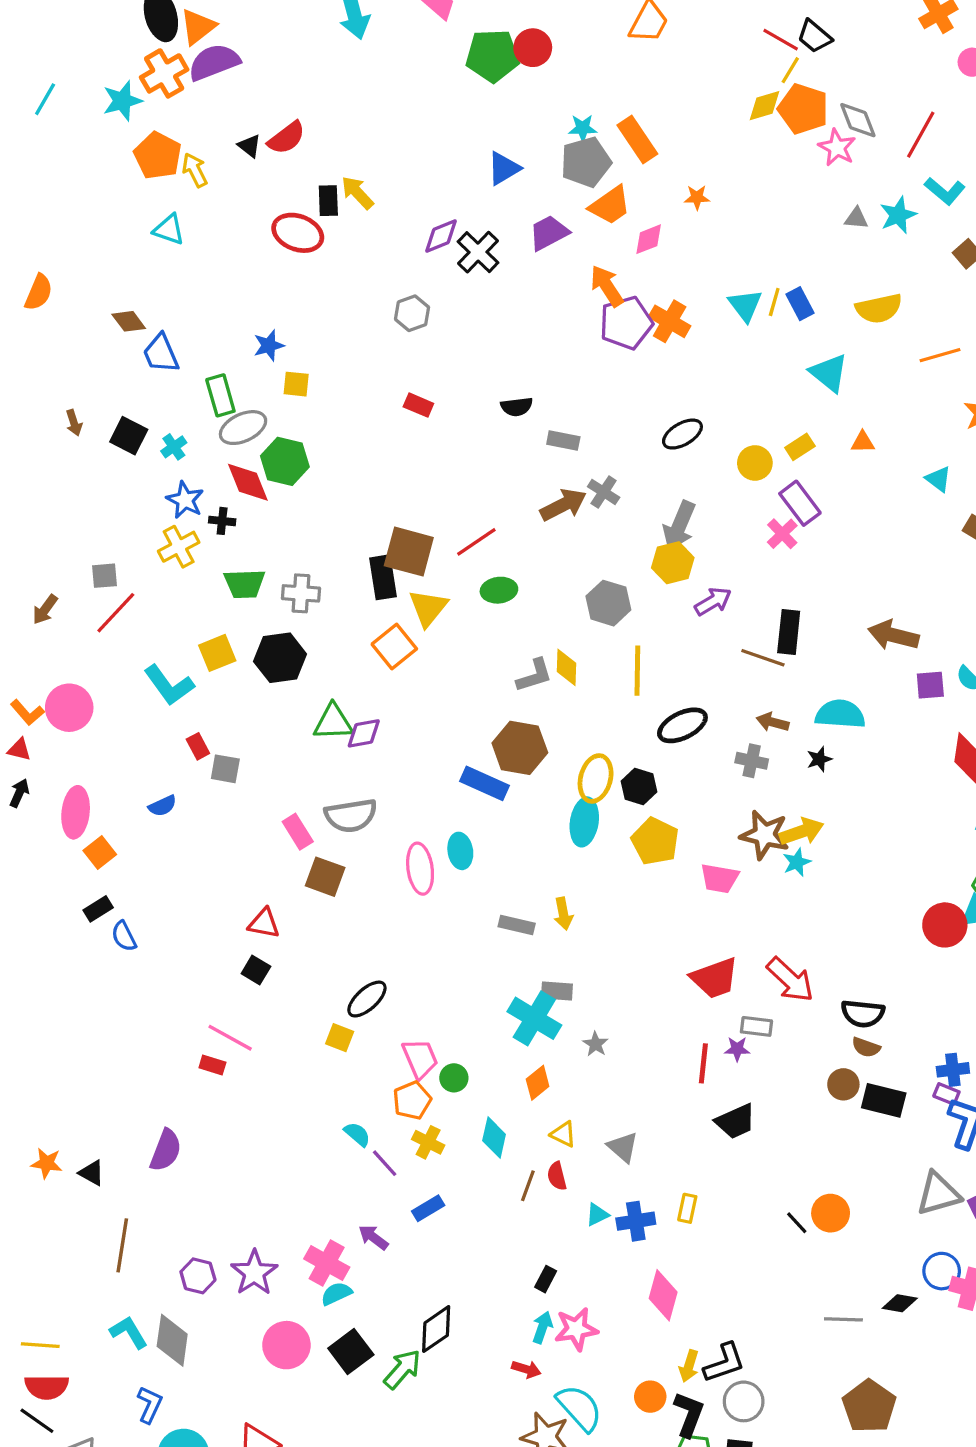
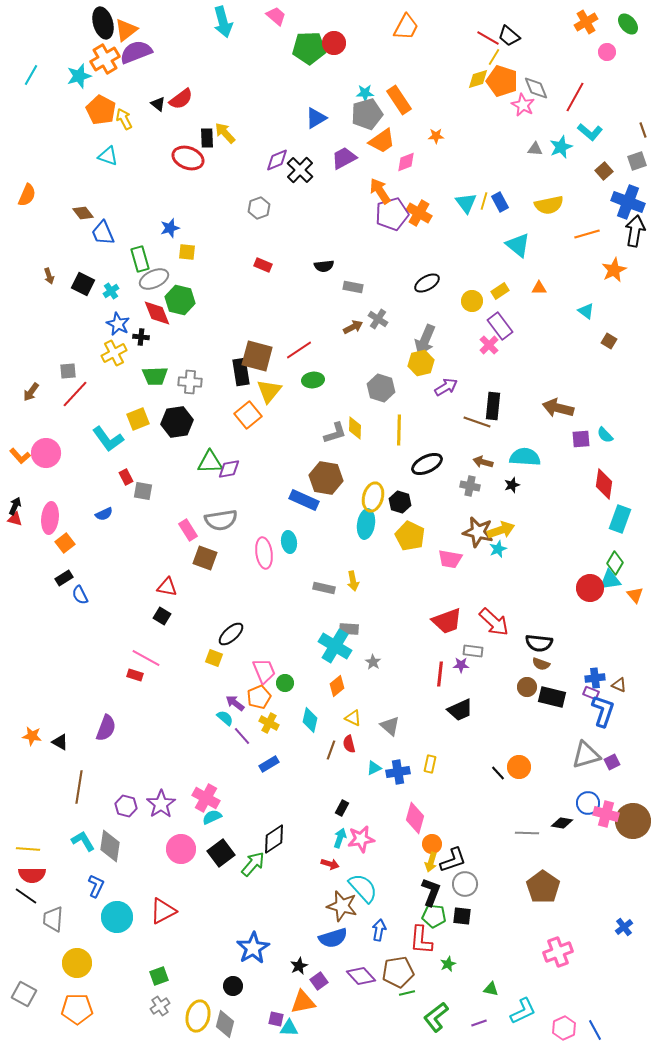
brown arrow: (563, 505) -> (353, 327), size x0.7
red triangle: (19, 750) -> (15, 519), moved
purple arrow: (373, 1237) -> (235, 703), moved
orange circle: (650, 1397) -> (432, 844), moved

